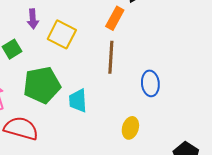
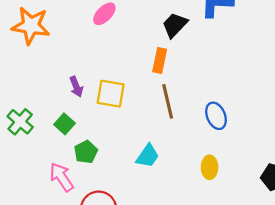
green pentagon: (42, 85) -> (86, 152), moved, size x0.6
cyan trapezoid: (78, 101) -> (148, 156), turned -125

